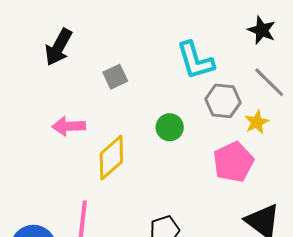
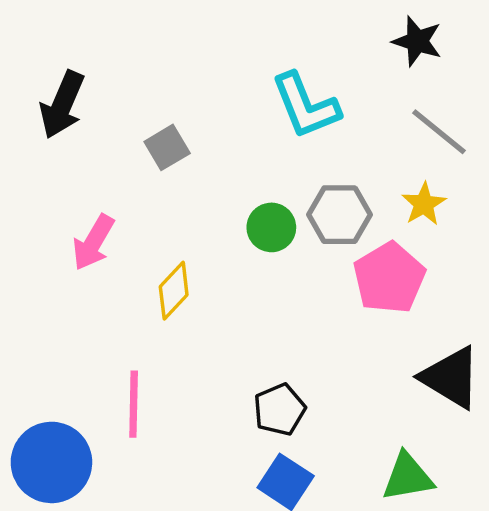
gray hexagon: (223, 101) -> (339, 215), moved
pink arrow: (69, 126) -> (93, 242), turned -52
yellow diamond: (111, 158) -> (174, 291), size x0.7

